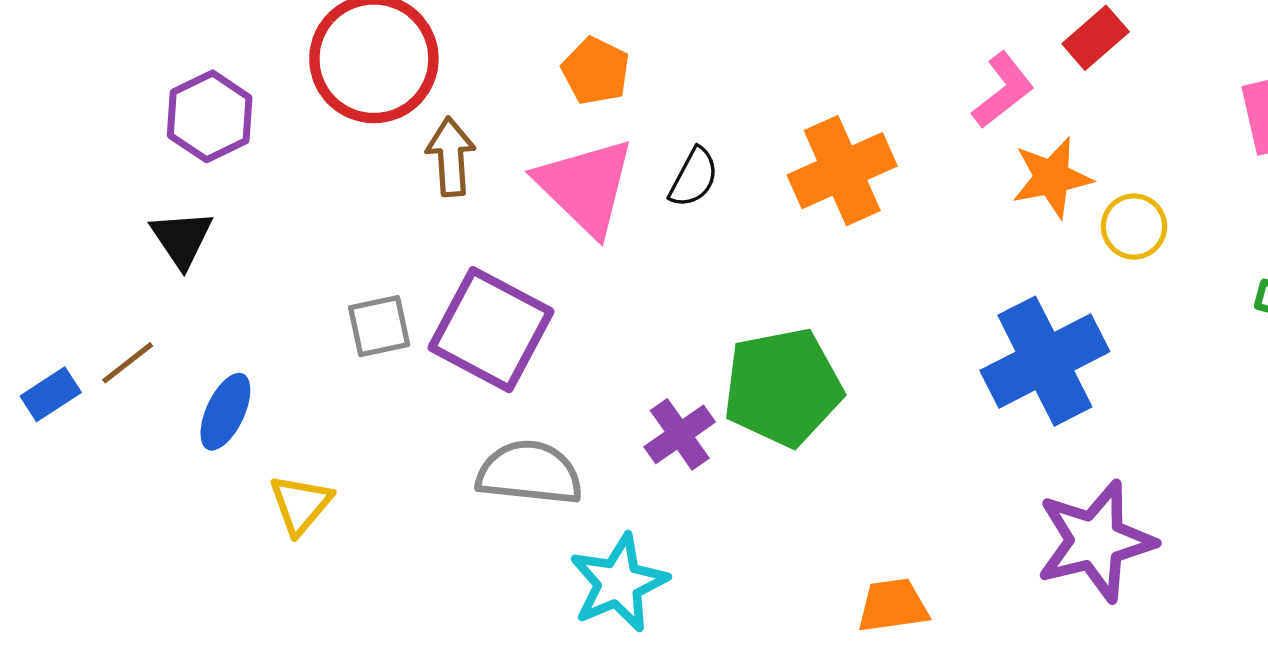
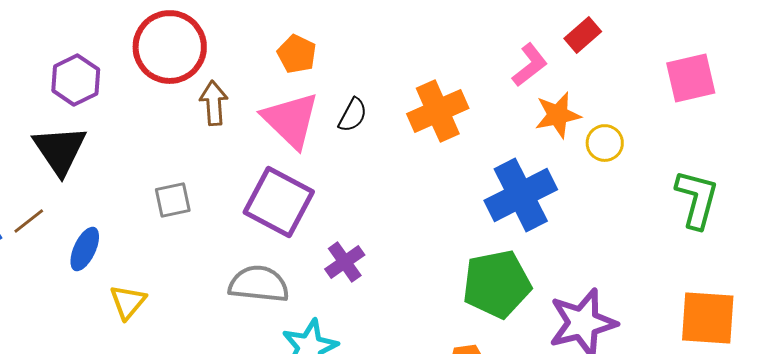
black triangle: (182, 239) -> (60, 150), size x1.5
purple square: (491, 330) -> (279, 202), moved
blue cross: (1045, 361) -> (521, 195), moved
green pentagon: (783, 387) -> (497, 284), moved

